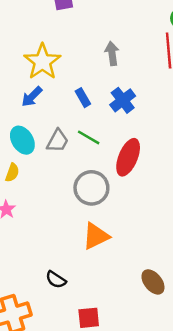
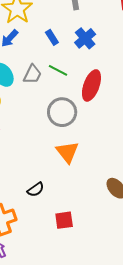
orange triangle: (96, 236) -> (67, 152), turned -40
black semicircle: (56, 280) -> (36, 190), turned -66

